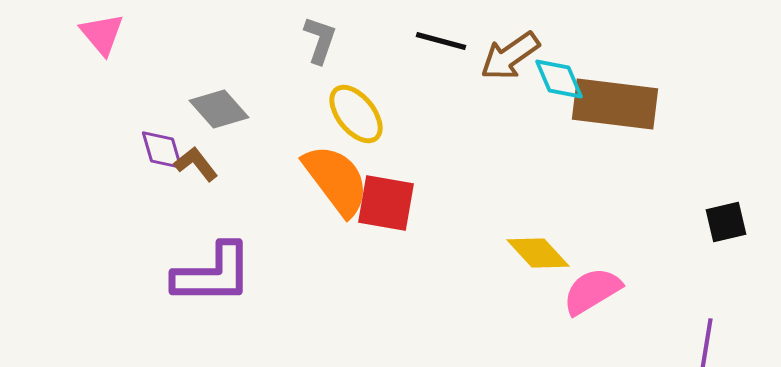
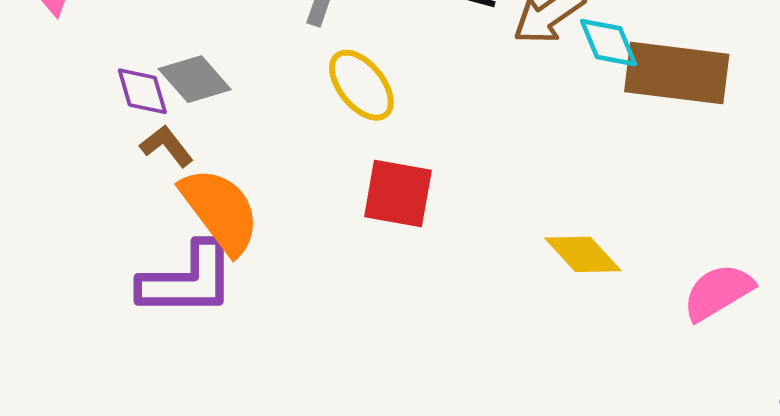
purple diamond: (162, 150) -> (142, 91), moved
orange semicircle: (336, 180) -> (220, 211), moved
pink semicircle: (592, 291) -> (718, 292), moved

